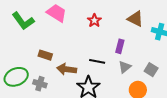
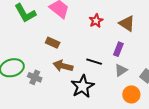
brown triangle: (135, 19) -> (127, 23), moved
brown rectangle: (45, 55) -> (53, 43), moved

